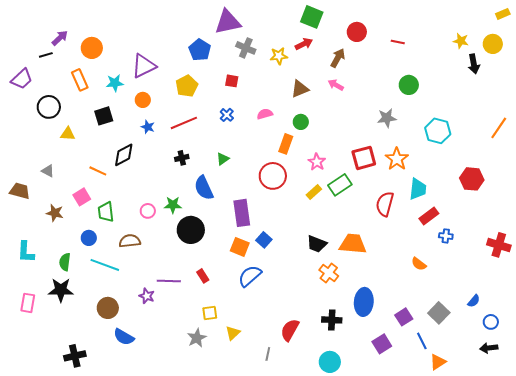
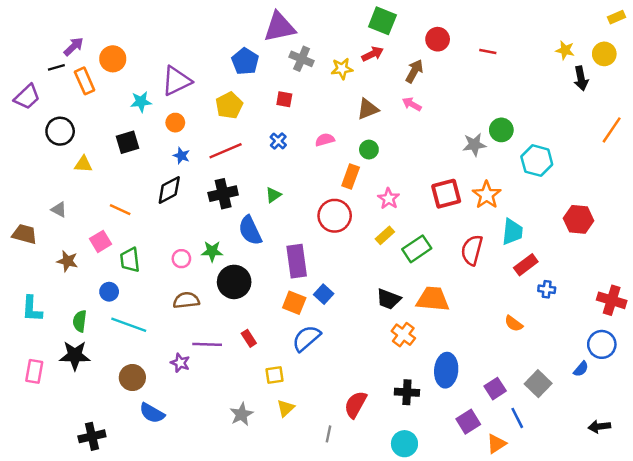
orange rectangle: (80, 80) -> (85, 81), moved
green circle: (409, 85) -> (501, 130), moved
orange line: (499, 128) -> (612, 130), moved
black diamond: (124, 155) -> (169, 190), moved
black cross: (182, 158) -> (223, 194), size x1.6
green rectangle: (340, 185) -> (417, 249), moved
brown semicircle: (130, 241) -> (186, 300), moved
yellow square: (210, 313) -> (275, 375), moved
blue circle: (491, 322) -> (602, 344), moved, size x1.5
orange triangle: (438, 362) -> (496, 444), moved

